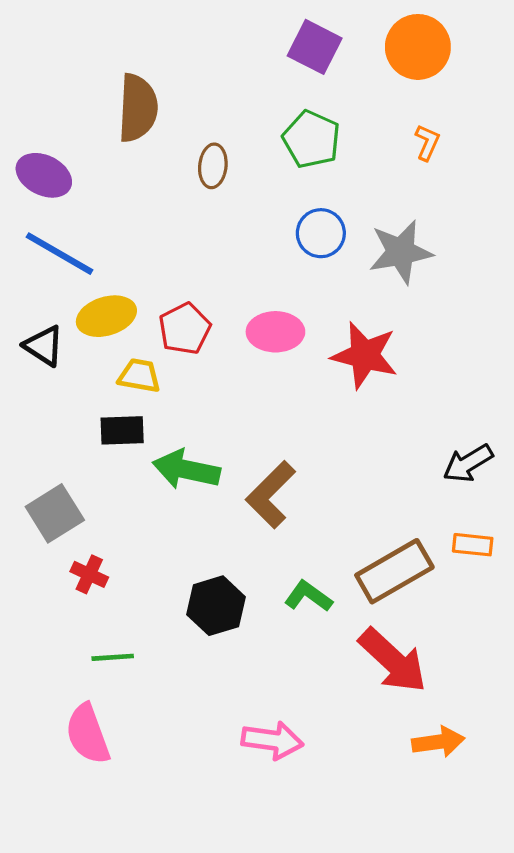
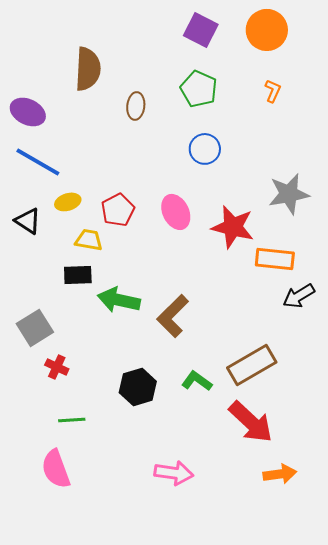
gray star: (401, 252) -> (289, 194), moved
yellow ellipse: (106, 316) -> (68, 202), size x0.7
pink ellipse: (275, 332) -> (176, 212), turned 64
orange rectangle: (473, 545) -> (275, 259), moved, size x1.5

